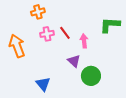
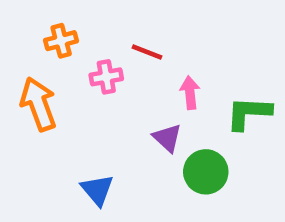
orange cross: (38, 12) -> (61, 41), moved
green L-shape: (110, 25) -> (249, 113), moved
red line: (65, 33) -> (147, 52), moved, turned -32

